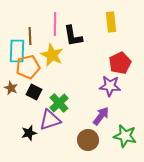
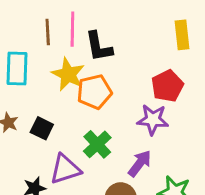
yellow rectangle: (111, 22) -> (182, 35), moved
brown line: (30, 36) -> (48, 32), moved
orange pentagon: (28, 67) -> (94, 92), moved
green cross: (59, 103) -> (97, 144), moved

